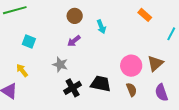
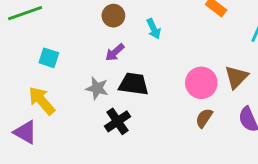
yellow arrow: (22, 70) -> (42, 101), size x1.5
black trapezoid: (101, 84) -> (134, 84), moved
brown semicircle: (131, 90) -> (204, 118), turned -120

